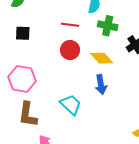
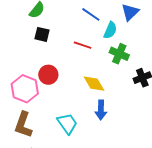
black square: (23, 33) -> (42, 34), moved
red circle: (70, 50) -> (48, 75), moved
yellow diamond: (102, 58) -> (94, 84), moved

